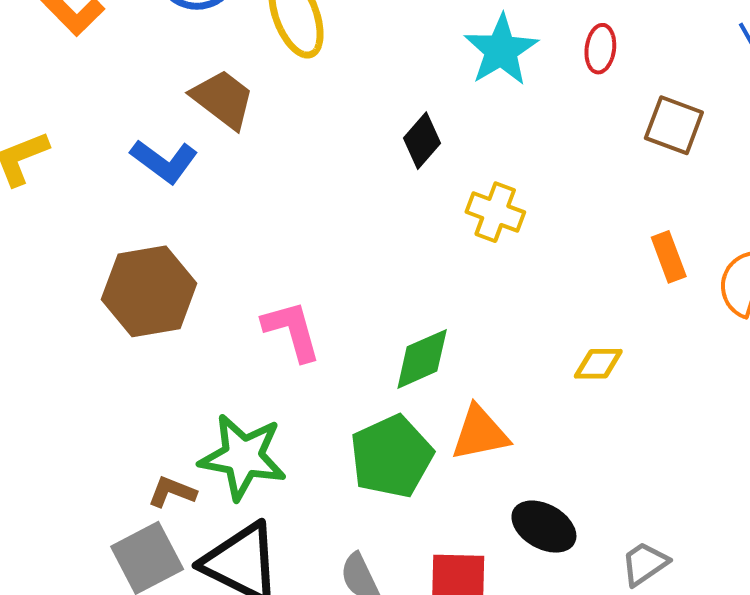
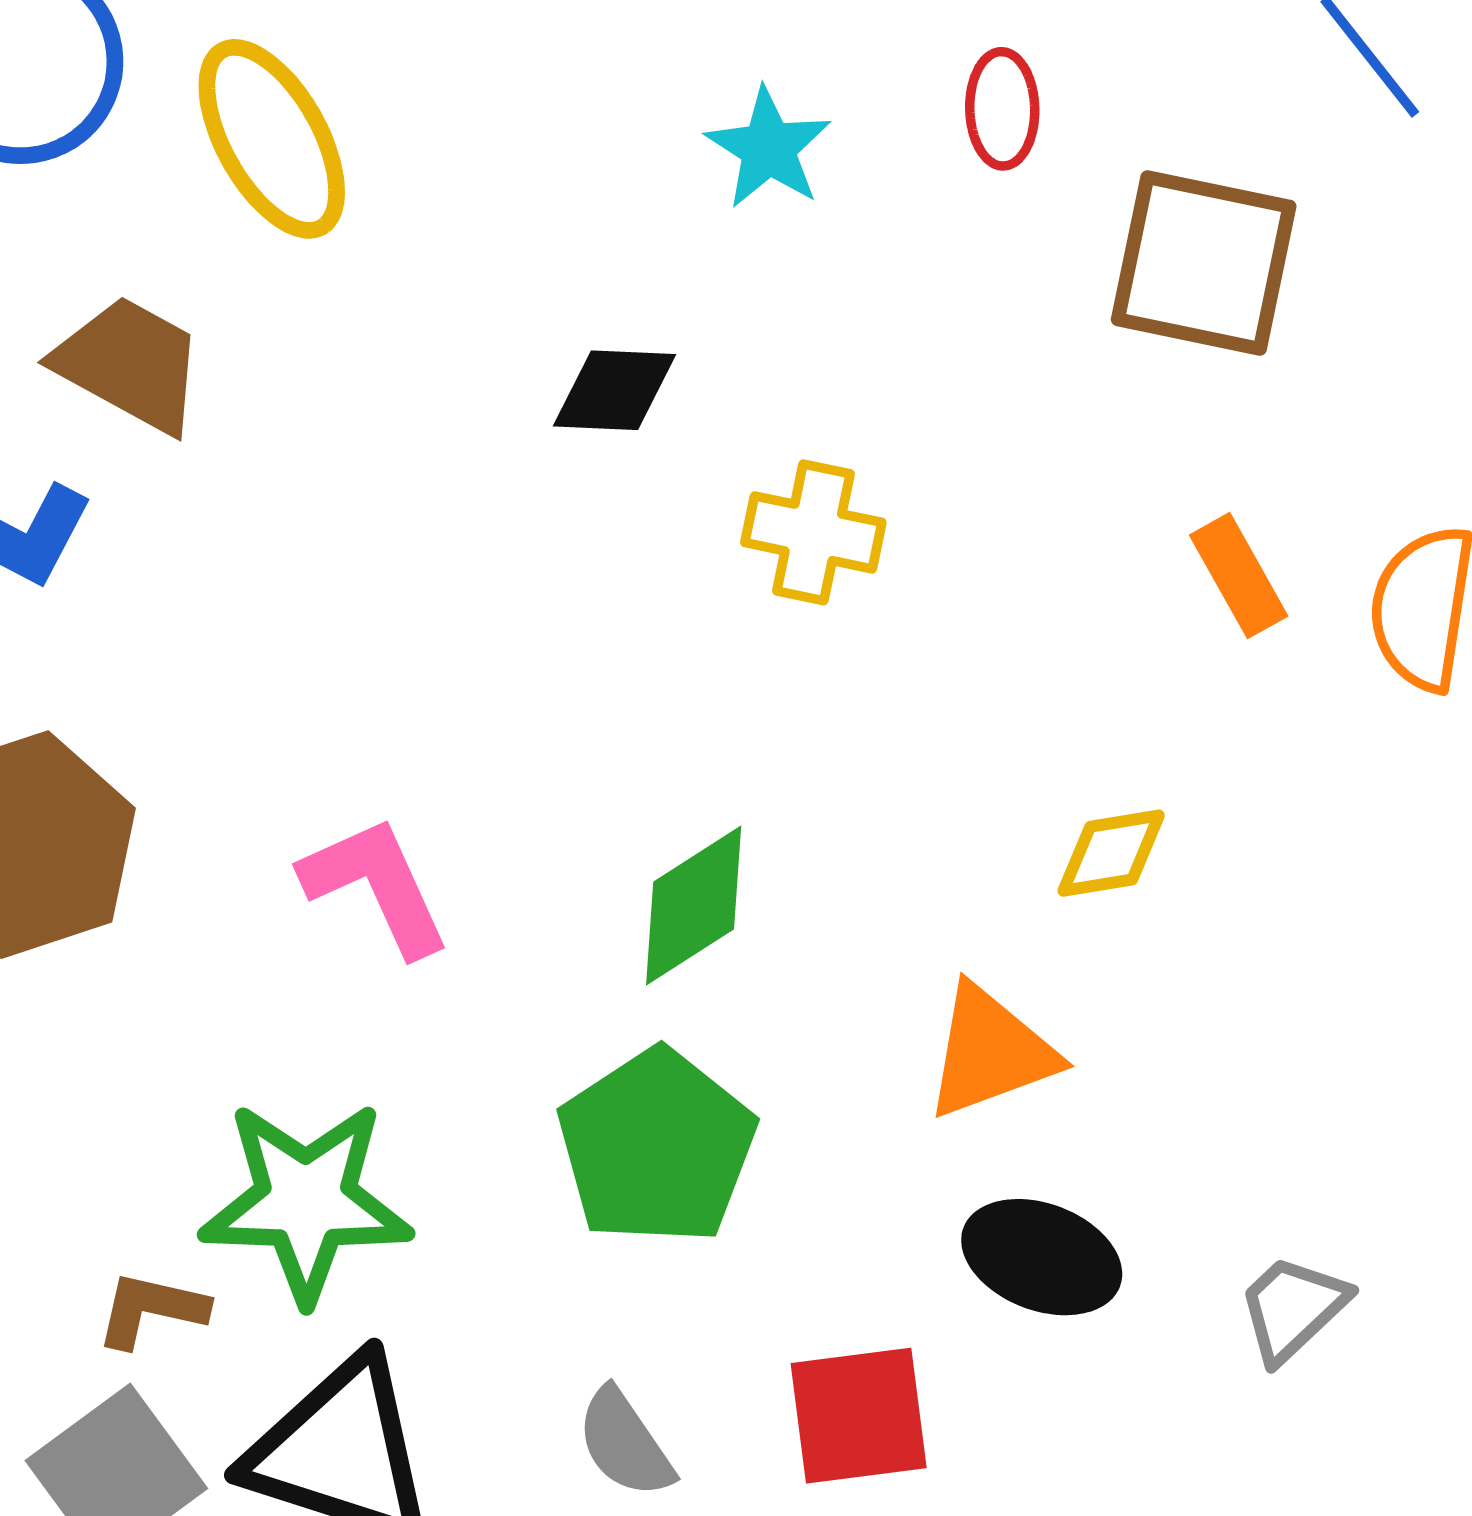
cyan star: (501, 50) -> (768, 148), size x0.7
brown square: (674, 125) -> (1204, 263), size x1.4
black diamond: (422, 141) -> (615, 390), turned 60
orange triangle: (480, 433) -> (990, 1052), moved

